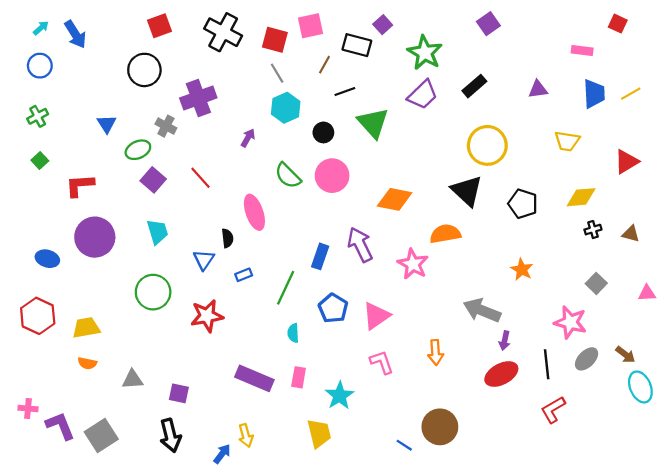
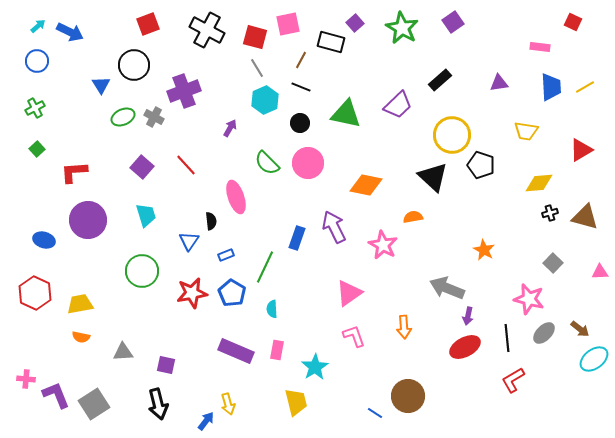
blue arrow: (75, 34) -> (70, 32), turned -32
green star: (425, 53) -> (402, 28), moved
black line: (345, 92) -> (301, 87), moved, turned 42
purple trapezoid: (423, 95) -> (398, 105), moved
green triangle: (373, 123) -> (346, 114), turned -36
blue triangle: (107, 124) -> (101, 85), moved
green ellipse: (138, 150) -> (123, 117), moved
black pentagon: (523, 204) -> (481, 165), moved
orange semicircle: (445, 234) -> (413, 217), size x0.7
brown triangle: (631, 234) -> (585, 217), size x1.6
blue pentagon: (333, 308) -> (232, 293), moved
cyan ellipse: (640, 387) -> (594, 359), turned 76

